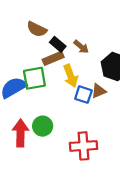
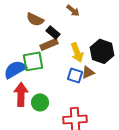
brown arrow: (81, 47) -> (73, 10), moved
yellow arrow: (71, 76) -> (77, 52), moved
red arrow: (20, 133) -> (21, 94), moved

